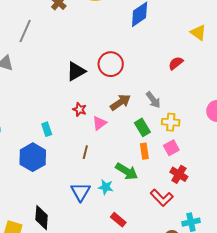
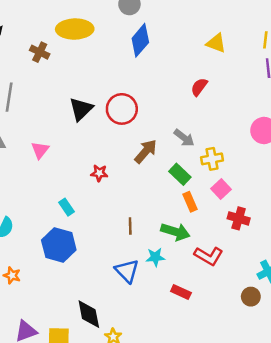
black triangle: (76, 71) -> (81, 109), moved
pink triangle: (100, 123) -> (40, 150), moved
brown line: (85, 152) -> (130, 226), moved
red L-shape: (162, 198) -> (209, 256), moved

